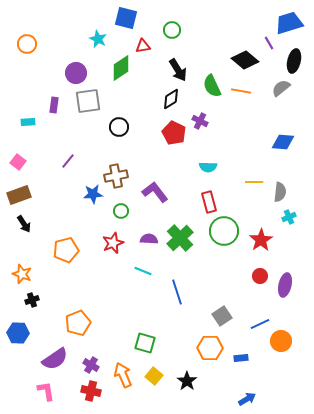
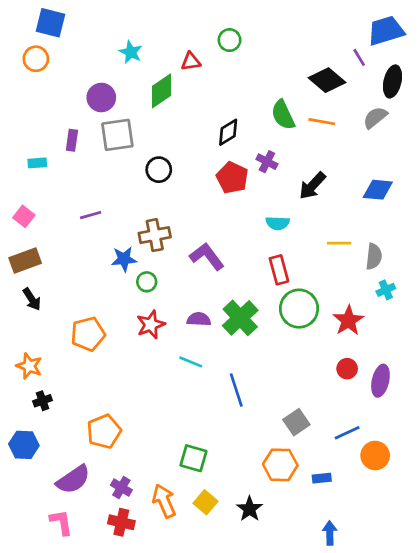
blue square: (126, 18) -> (51, 23), moved
black arrow: (178, 70) -> (312, 186), moved, turned 75
purple line: (68, 161) -> (91, 215), turned 35
green circle: (121, 211) -> (147, 282), moved
blue arrow: (247, 399) -> (330, 533), turned -60

